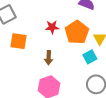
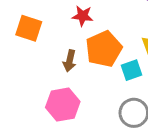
orange pentagon: (77, 32) -> (104, 49), moved

